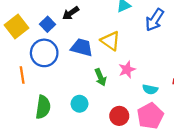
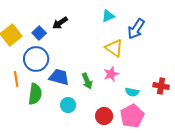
yellow triangle: (110, 41) -> (114, 48), moved
blue trapezoid: (82, 47) -> (59, 77), moved
green semicircle: (43, 107) -> (35, 94), moved

